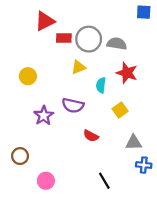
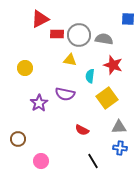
blue square: (144, 12) -> (128, 19), moved
yellow triangle: (78, 67) -> (70, 60), turned 32
yellow square: (120, 110) -> (107, 98), size x1.5
red semicircle: (91, 136) -> (82, 130), moved
blue cross: (144, 165) -> (120, 148), moved

